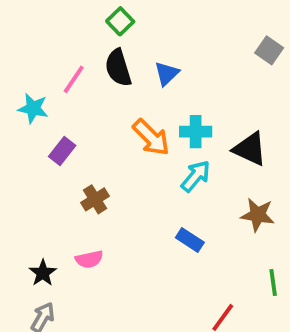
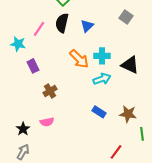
gray square: (269, 50) -> (126, 17), moved
black semicircle: (118, 68) -> (62, 23), turned 30
purple rectangle: (62, 151) -> (33, 66), turned -64
cyan arrow: (196, 176) -> (102, 79), turned 30
brown star: (258, 215) -> (128, 114), moved

